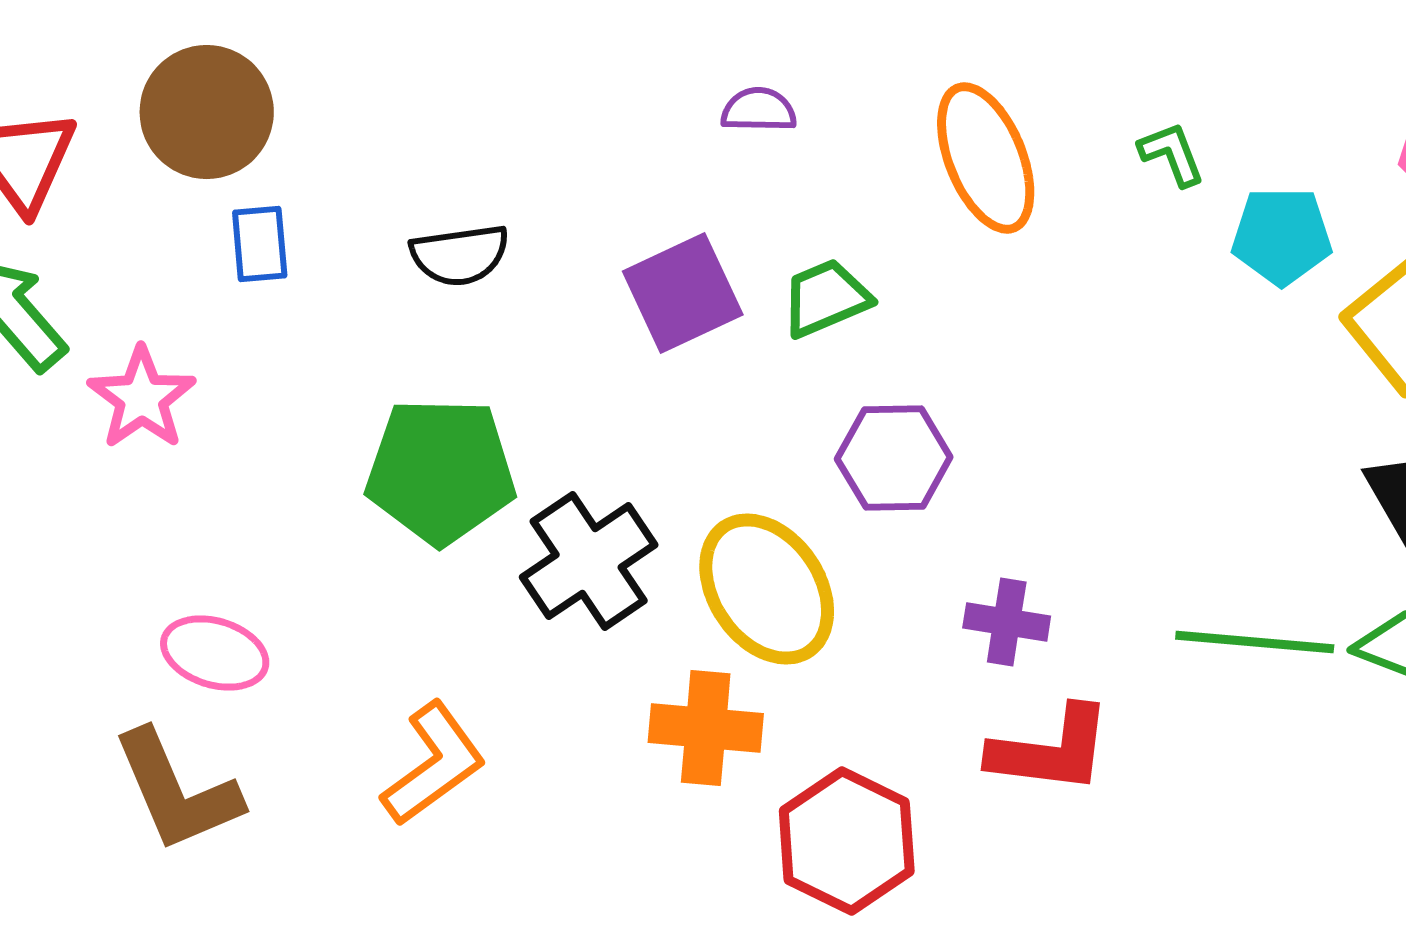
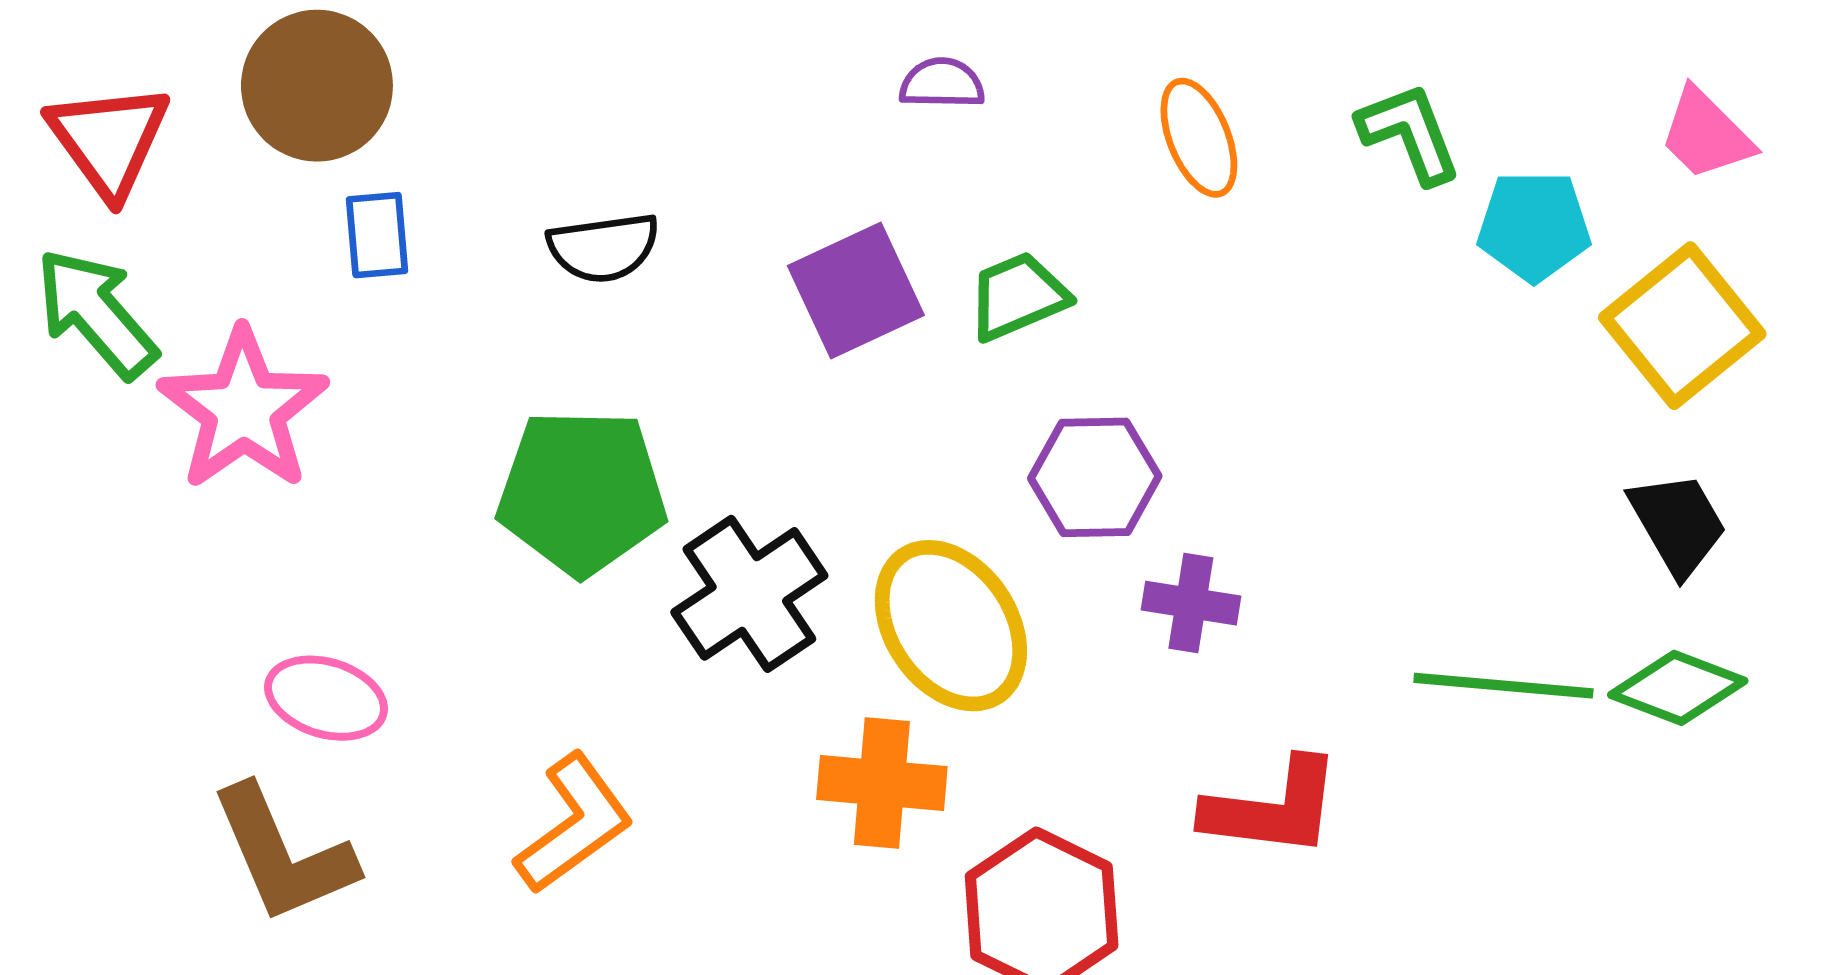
green L-shape: (1172, 154) -> (1409, 133), size x1.4
orange ellipse: (986, 158) -> (1199, 138), size x0.7
pink star: (142, 398) -> (243, 409), size x1.4
purple cross: (1007, 622) -> (1191, 603), moved

